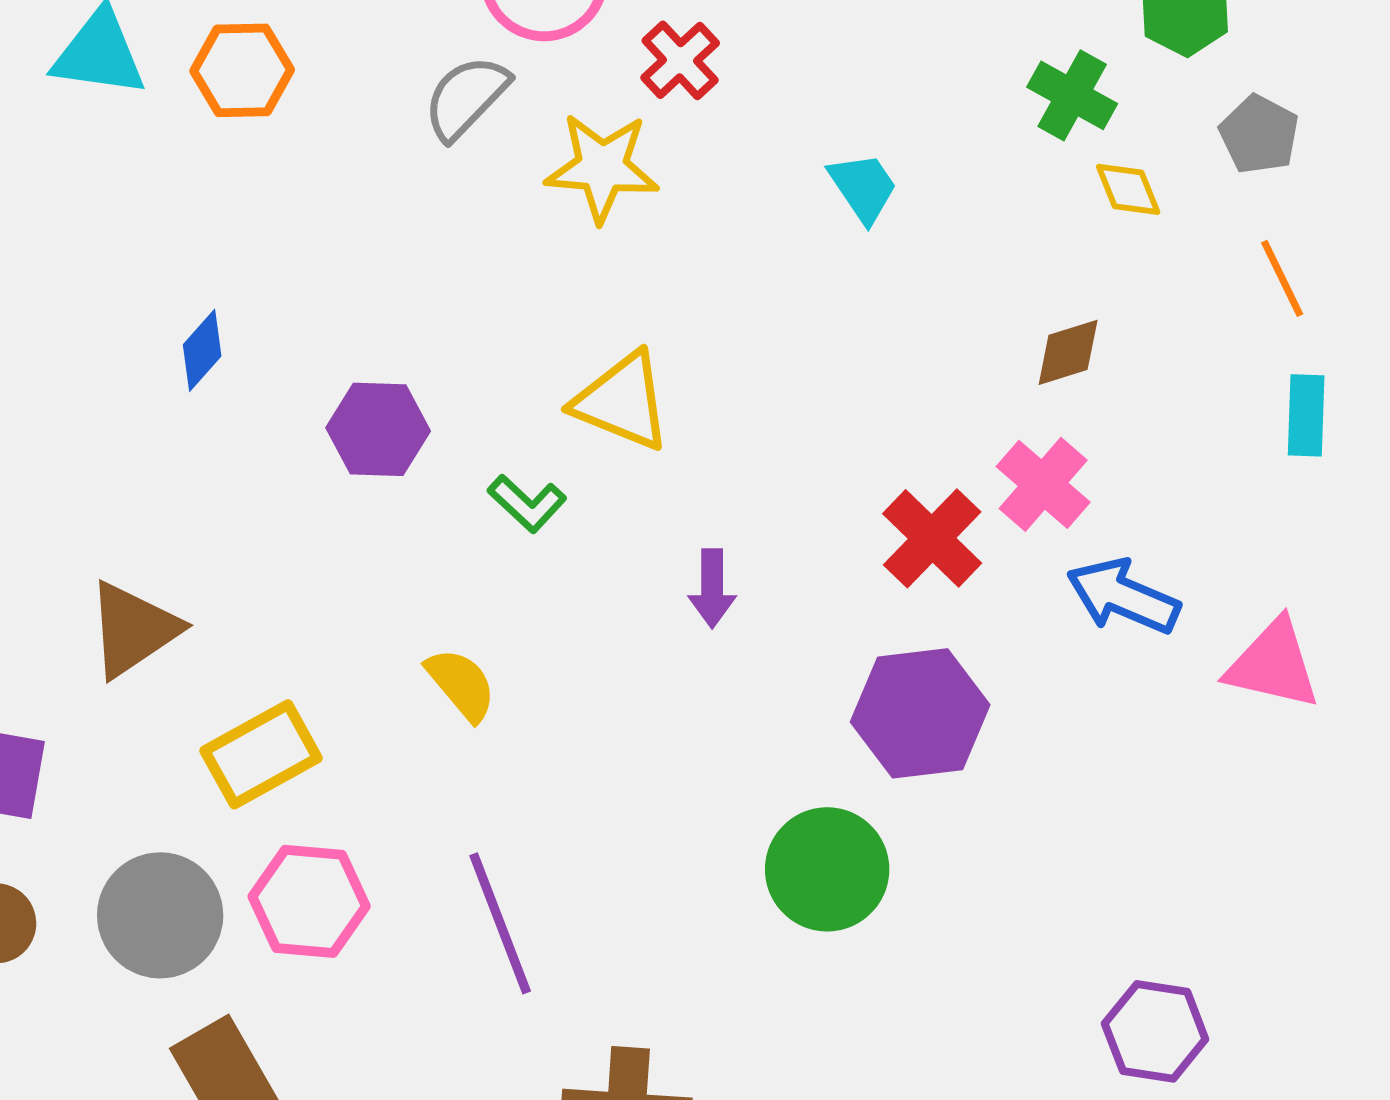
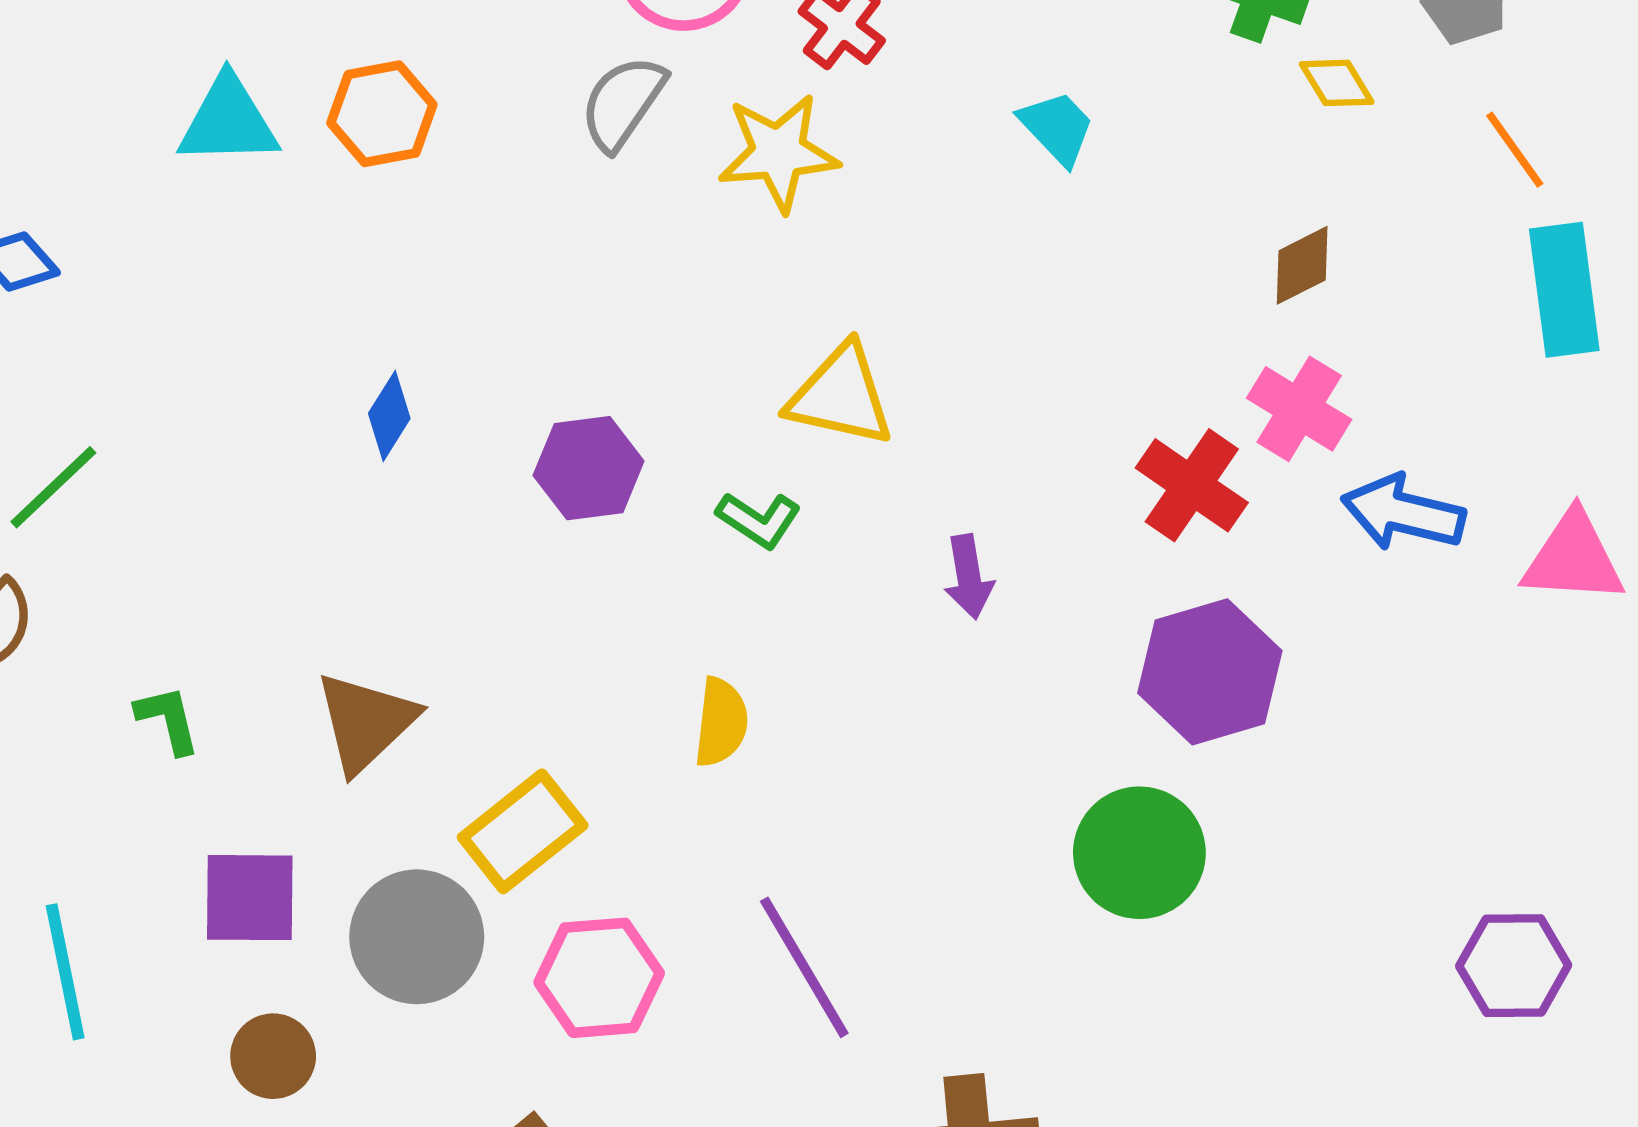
cyan rectangle: (1306, 415) -> (1564, 290), size x1.5
yellow semicircle: (461, 684) -> (721, 722), turned 56
gray circle: (160, 915) -> (417, 937), moved

